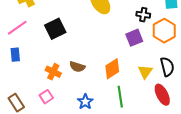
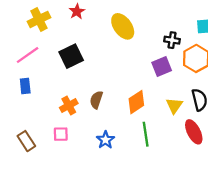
brown semicircle: (77, 67) -> (96, 100), turned 91
orange cross: (53, 72) -> (69, 105), turned 35
pink square: (46, 97) -> (61, 134), turned 32

